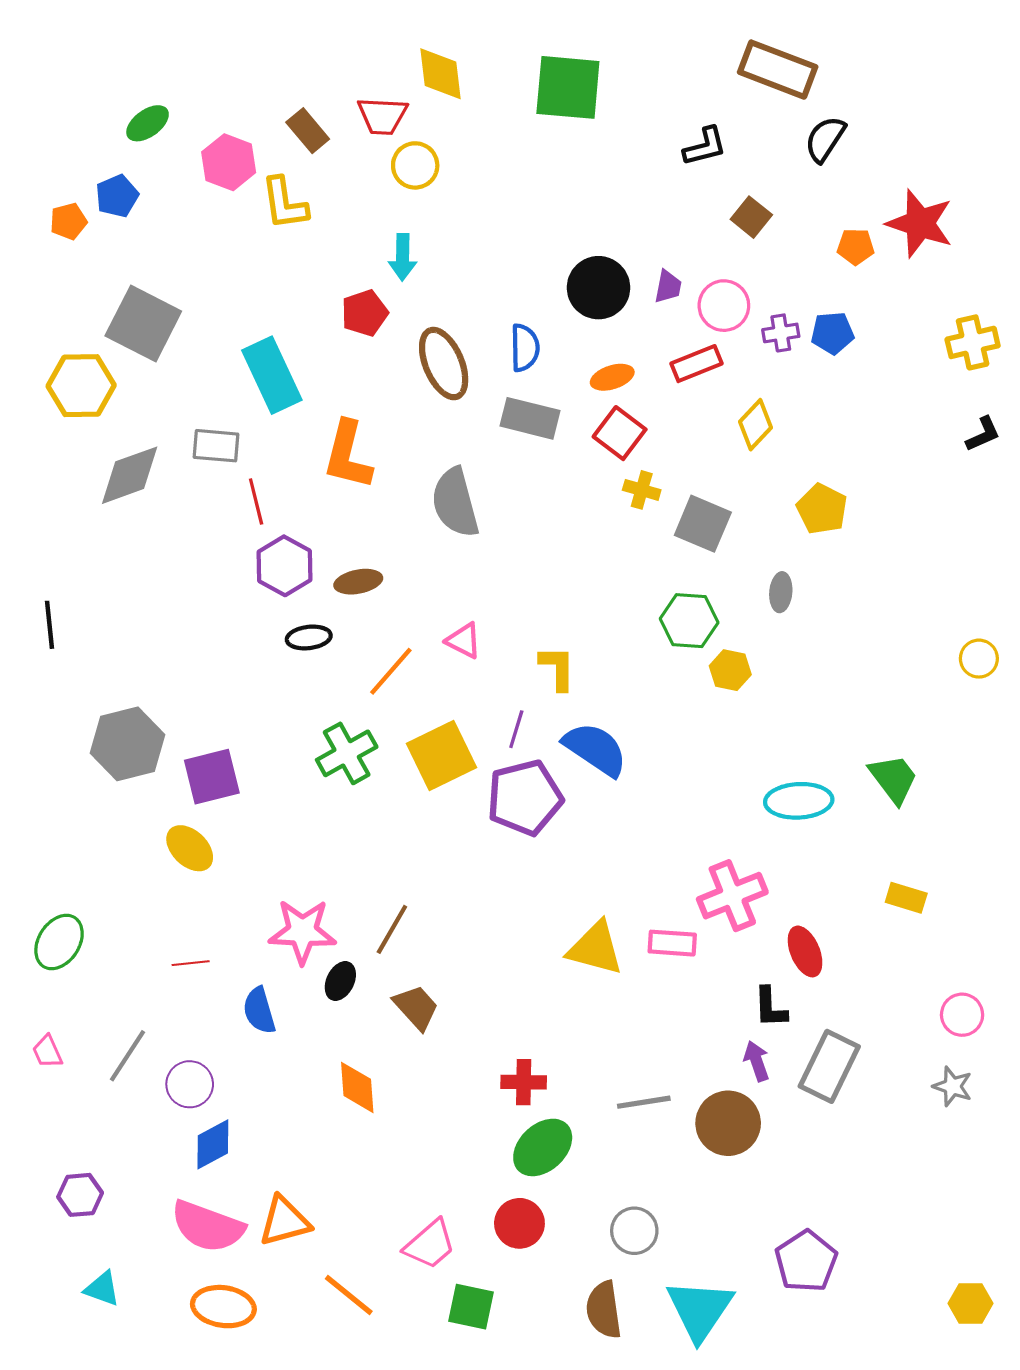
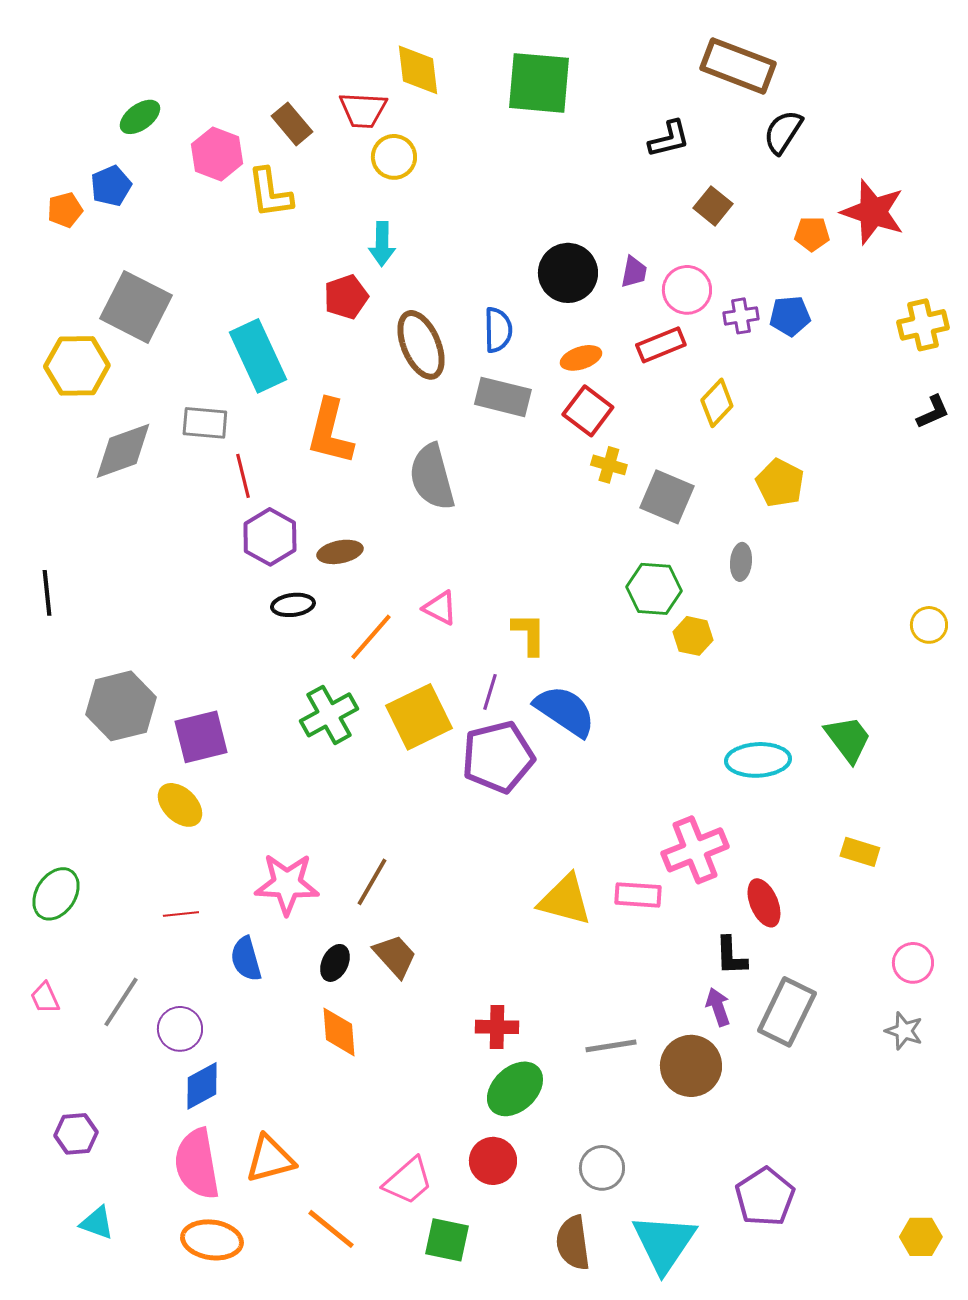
black ellipse: (340, 981) -> (335, 963), moved
pink semicircle: (208, 1227) -> (197, 1164), turned 60

